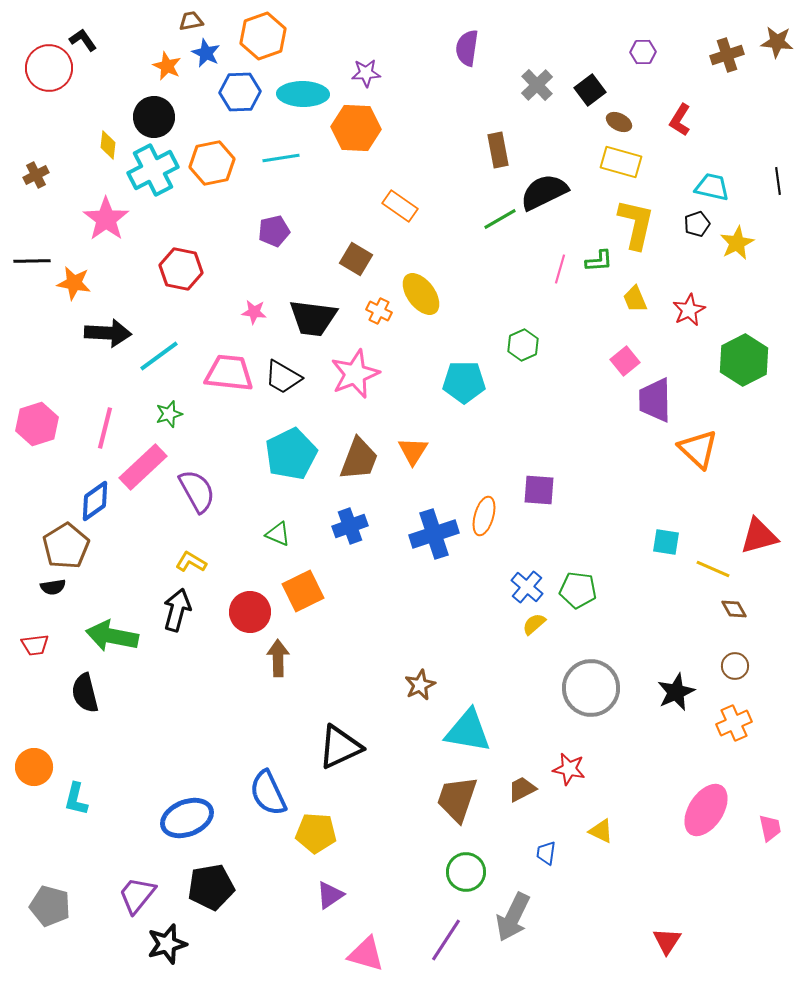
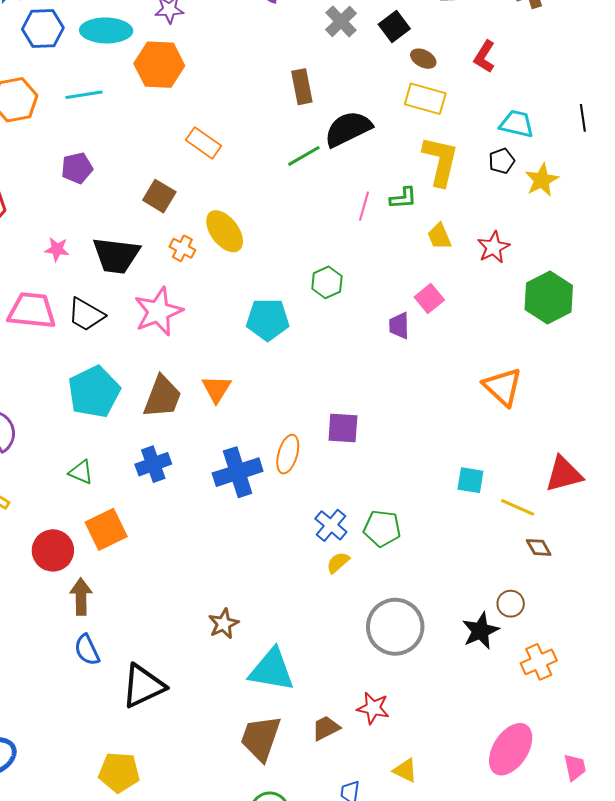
purple trapezoid: (655, 400) -> (399, 326), moved, size x0.6
brown circle: (735, 666) -> (511, 604), moved
blue semicircle: (268, 793) -> (87, 650), moved, size x0.7

